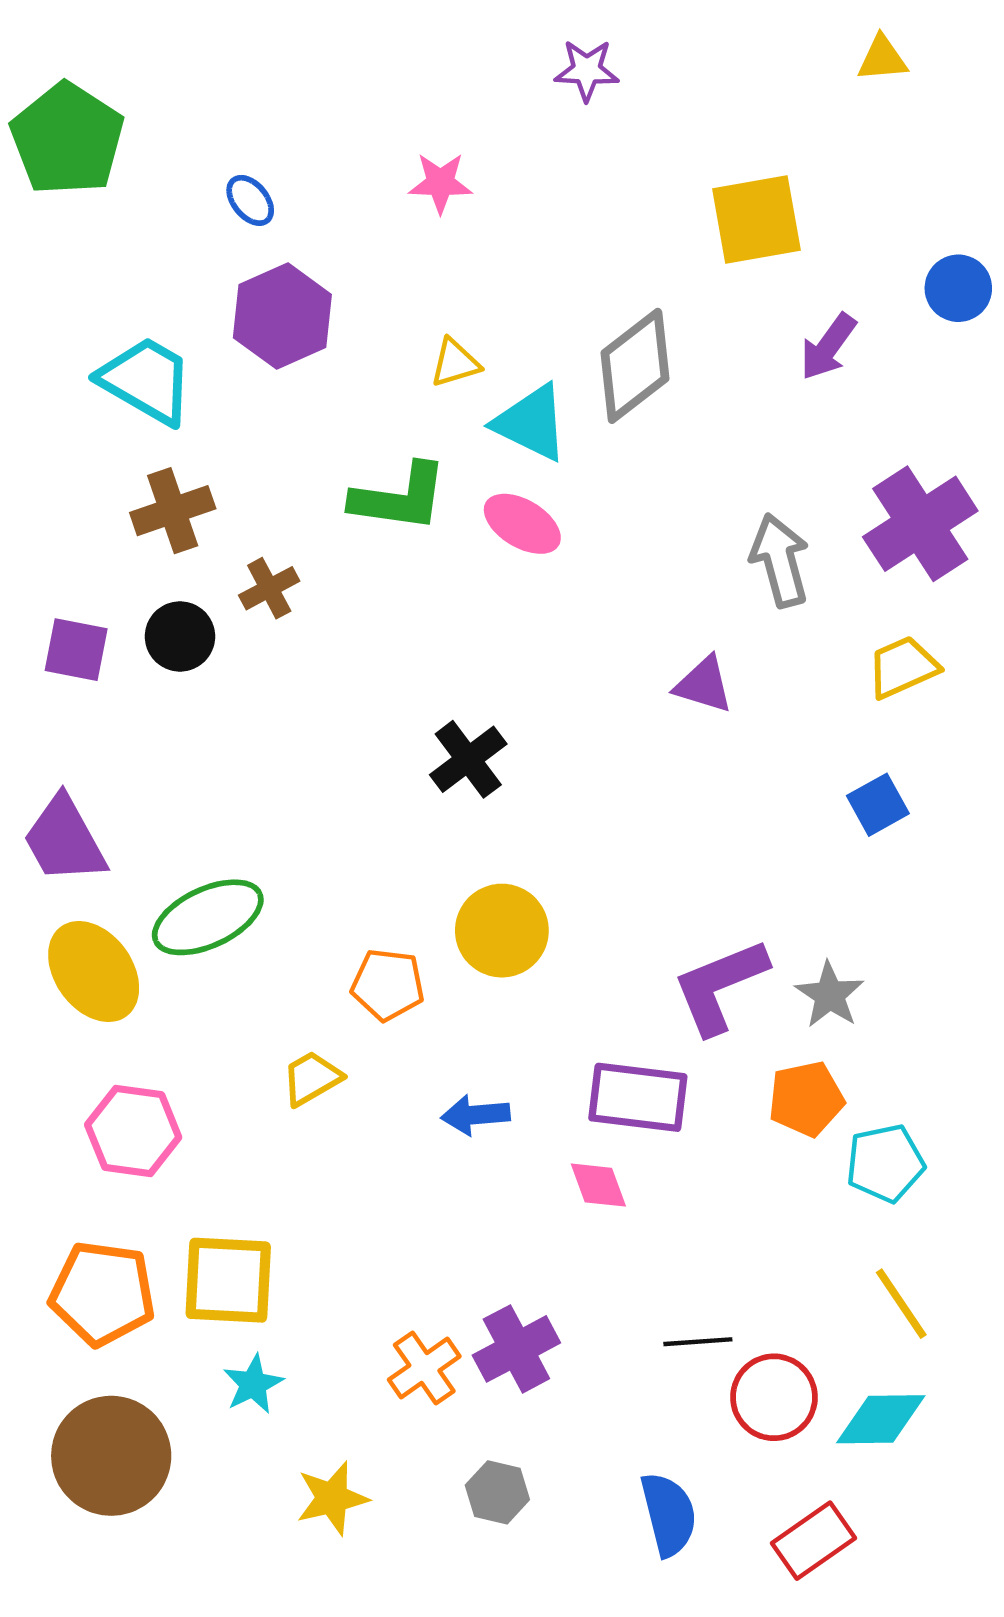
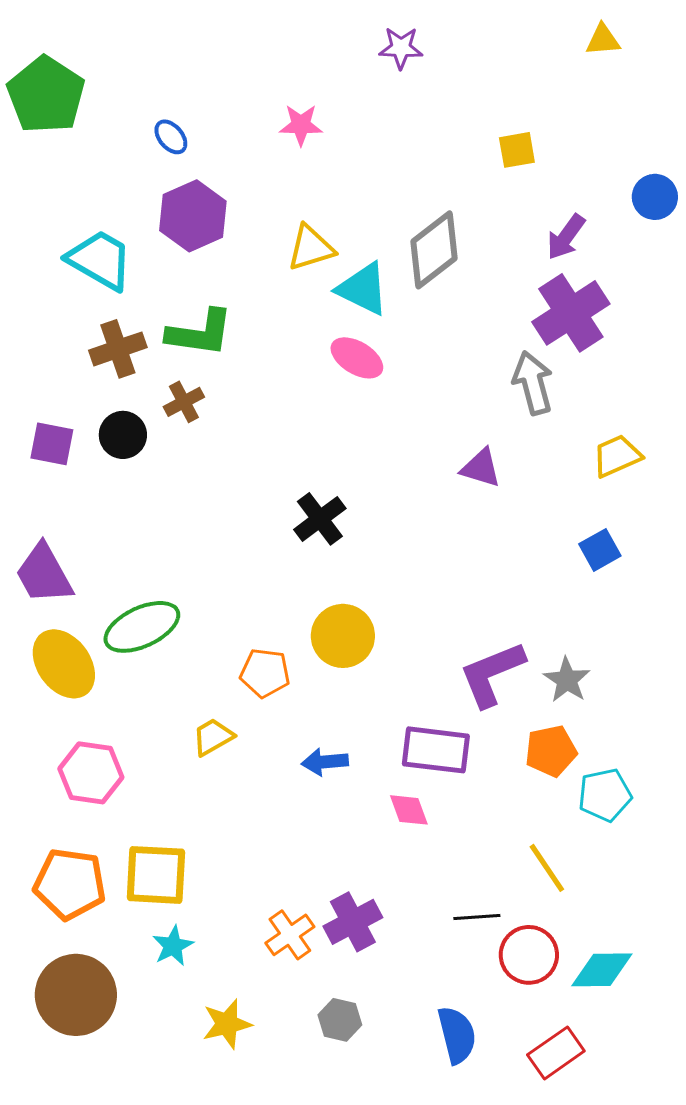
yellow square: (756, 219) -> (517, 150), size x0.6
yellow triangle: (455, 363) -> (311, 248), size x1.4
green L-shape: (399, 497) -> (200, 333), moved
purple cross: (920, 524) -> (571, 313), moved
yellow line: (901, 1304) -> (547, 868), moved

